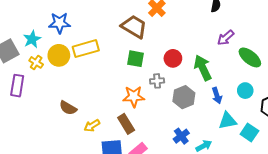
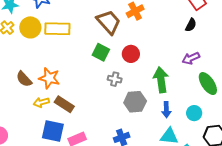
red circle: (173, 58) -> (131, 54), moved
orange star: (134, 96) -> (49, 78), moved
brown rectangle: (126, 124) -> (64, 104), moved, turned -42

